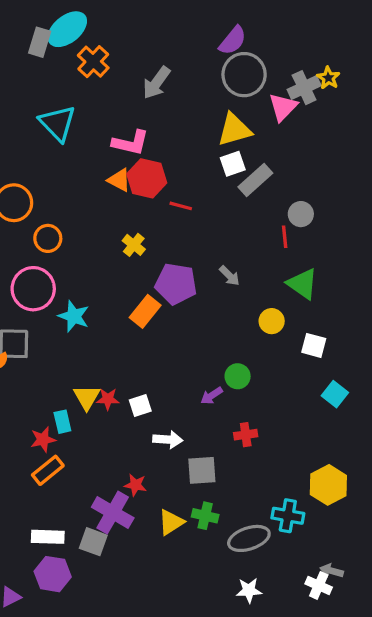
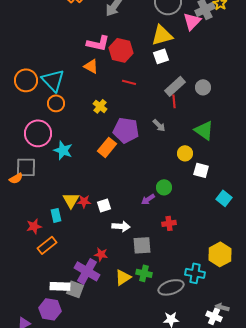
cyan triangle: (58, 123) -> (53, 80), moved
red hexagon: (147, 178) -> (121, 50), moved
gray rectangle: (255, 180) -> (175, 86), moved
red line: (285, 237) -> (174, 101), moved
orange circle: (48, 238) -> (56, 103), moved
white square: (314, 345) -> (201, 170), moved
red star: (43, 440) -> (34, 226), moved
white rectangle: (48, 537) -> (60, 286), moved

